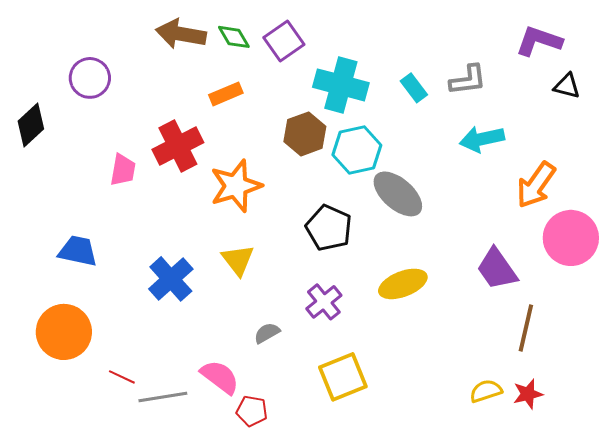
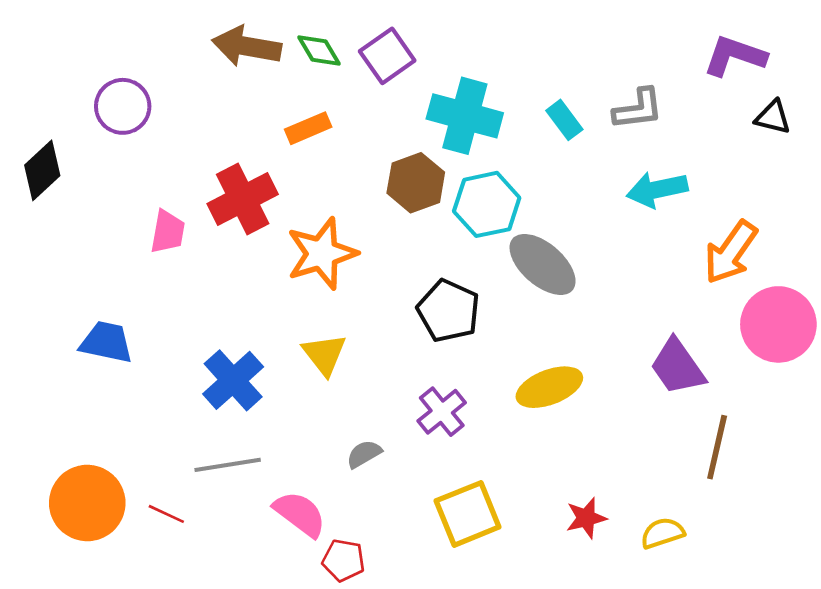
orange circle: (64, 332) -> (87, 503), moved
red star: (528, 394) -> (586, 518), moved
gray line: (163, 397) -> (228, 465), moved

